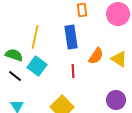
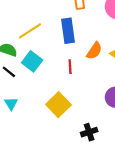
yellow line: (35, 37) -> (30, 31), turned 45

